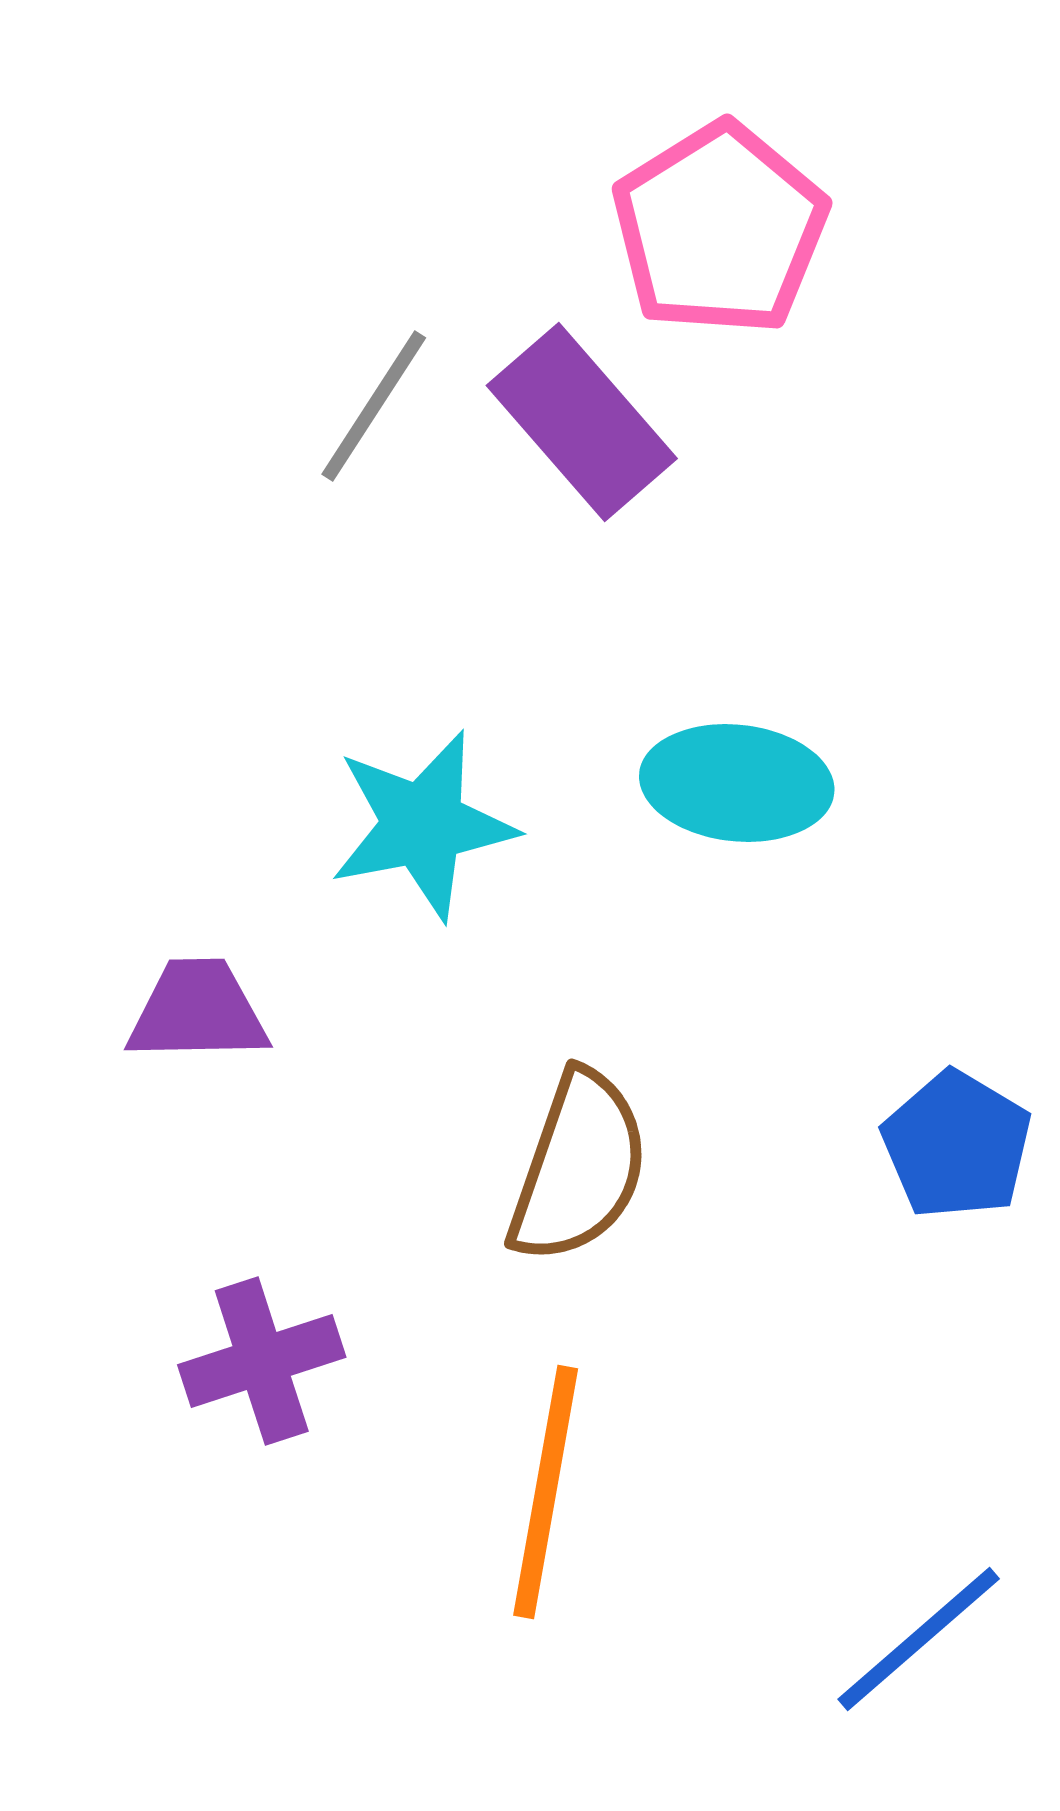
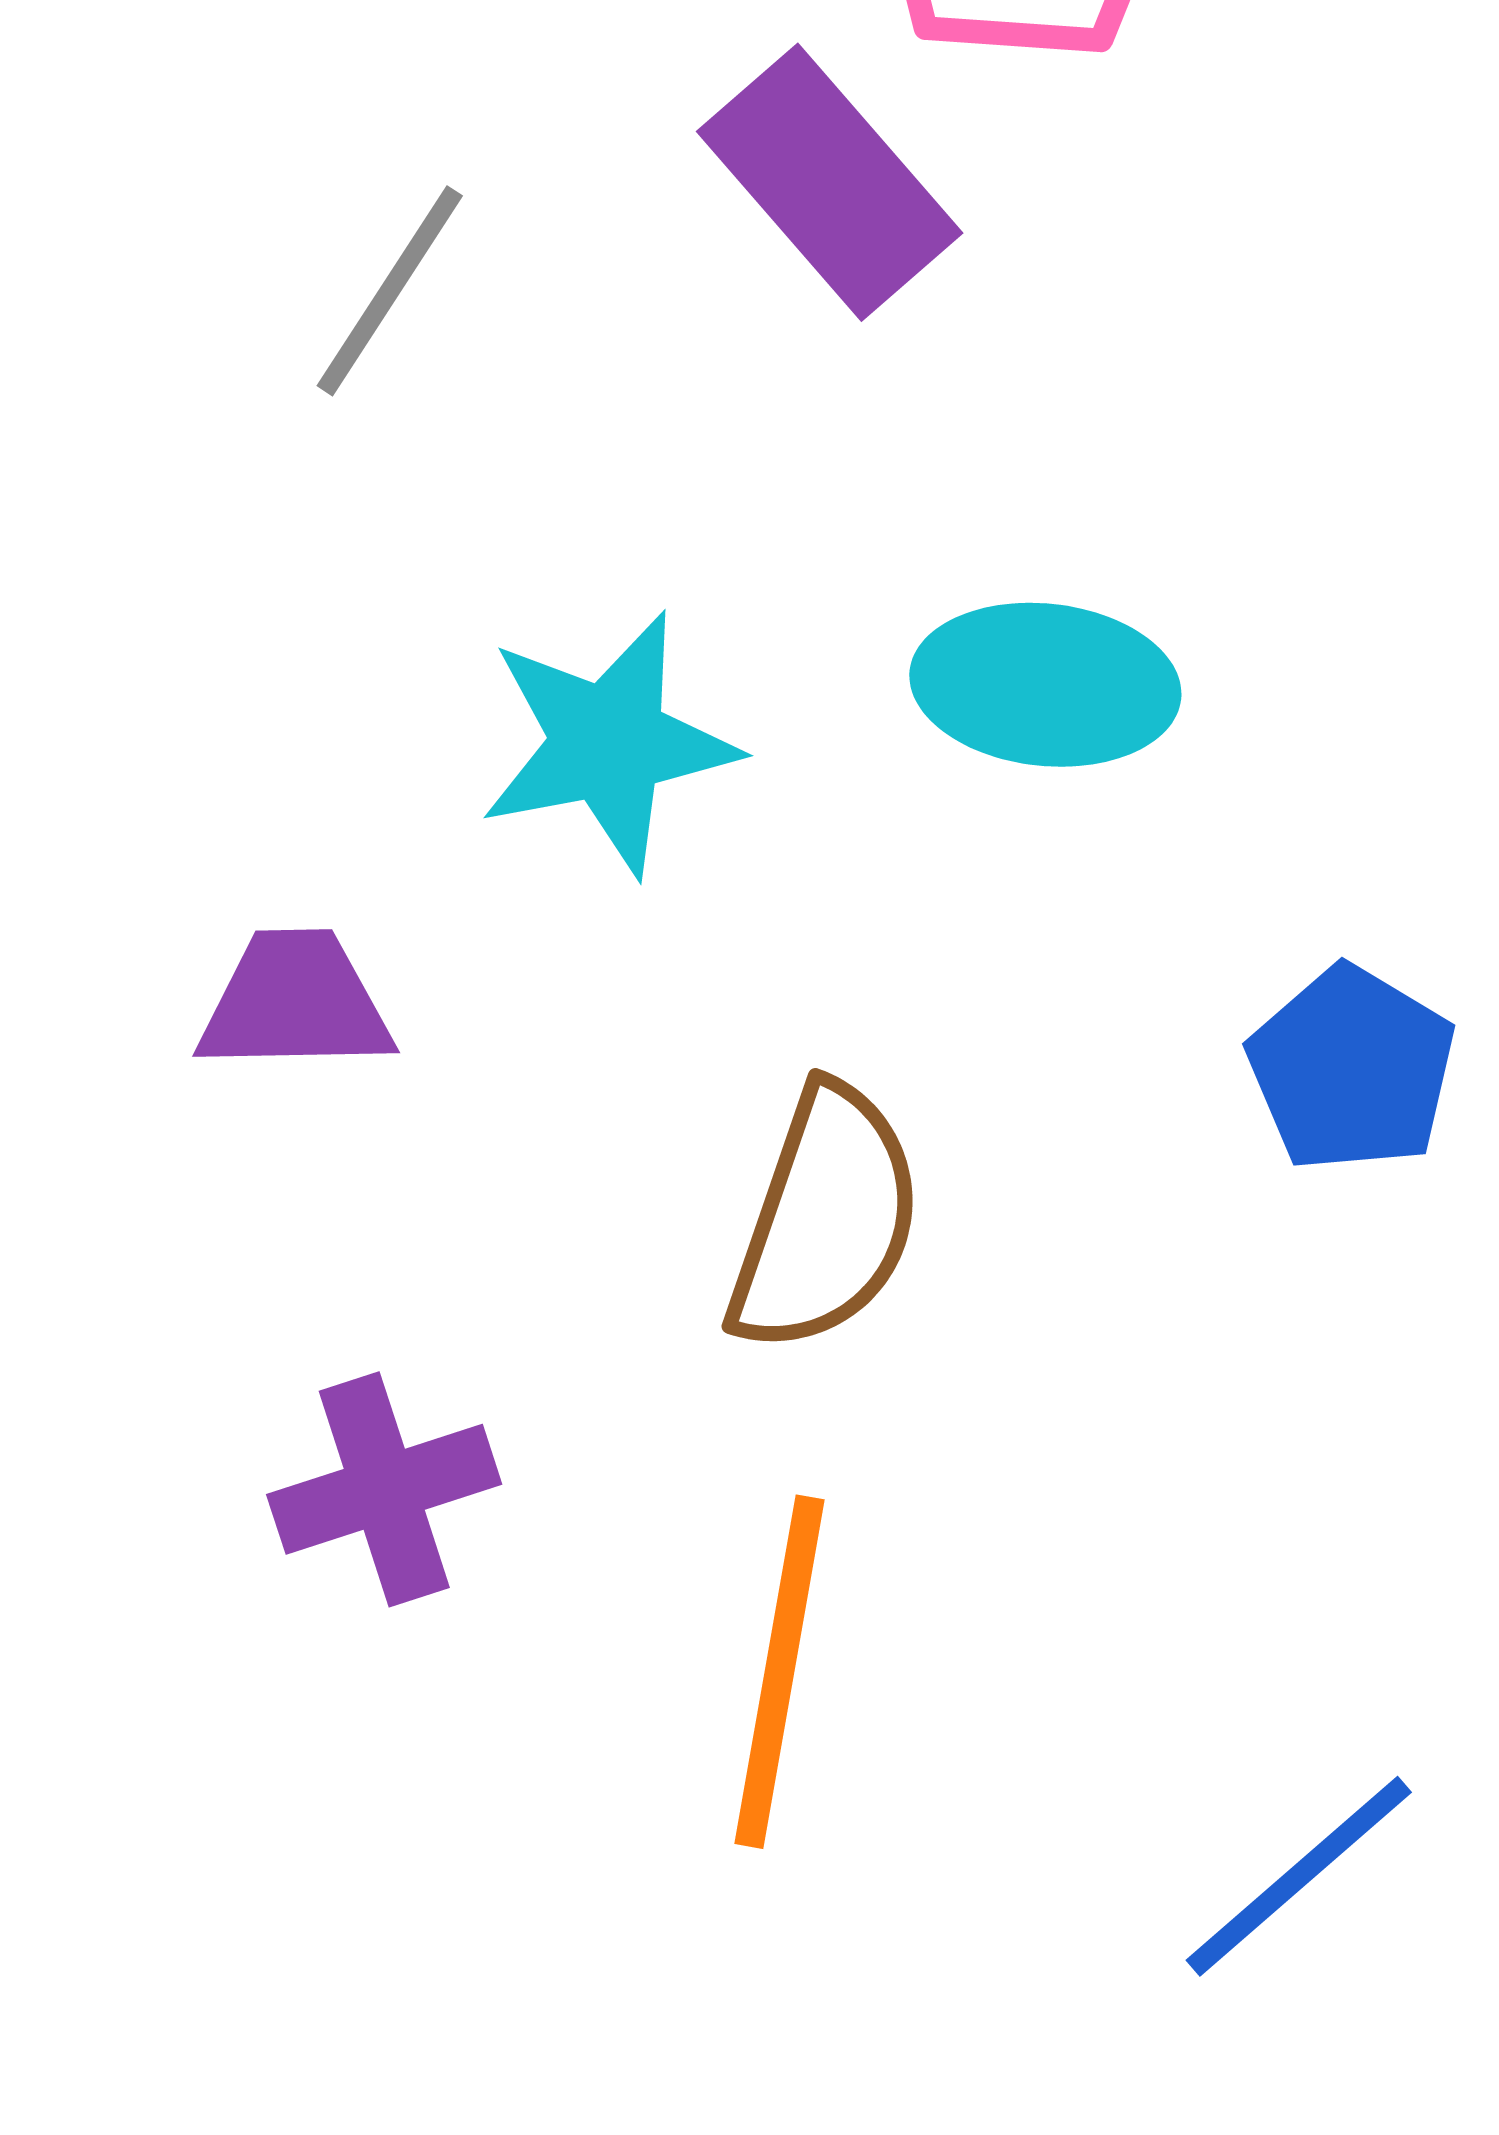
gray line: (374, 406) -> (390, 291), moved
blue pentagon: (957, 1145) -> (1352, 1069), moved

